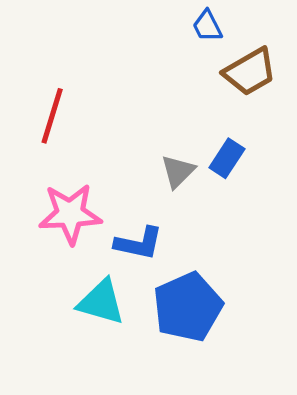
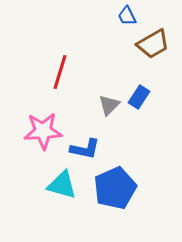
red line: (52, 116) -> (60, 72), moved

